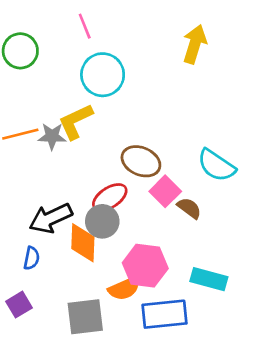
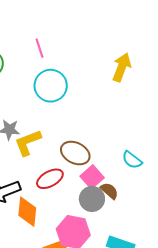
yellow L-shape: (76, 121) -> (28, 143), moved
cyan semicircle: (216, 165) -> (132, 160), size x0.7
gray circle: (102, 221) -> (92, 199), moved

